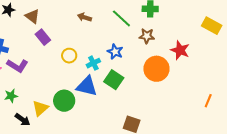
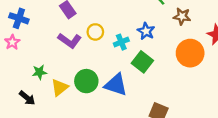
purple L-shape: (17, 66) -> (70, 41), moved
blue triangle: (87, 86) -> (116, 85), moved
green star: (11, 96) -> (39, 72), moved
black arrow: (23, 120) -> (27, 98), moved

